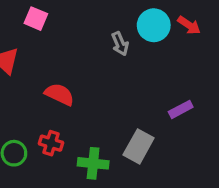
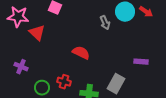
red semicircle: (59, 94) -> (81, 53), moved
purple rectangle: (181, 109) -> (141, 62), turned 32

